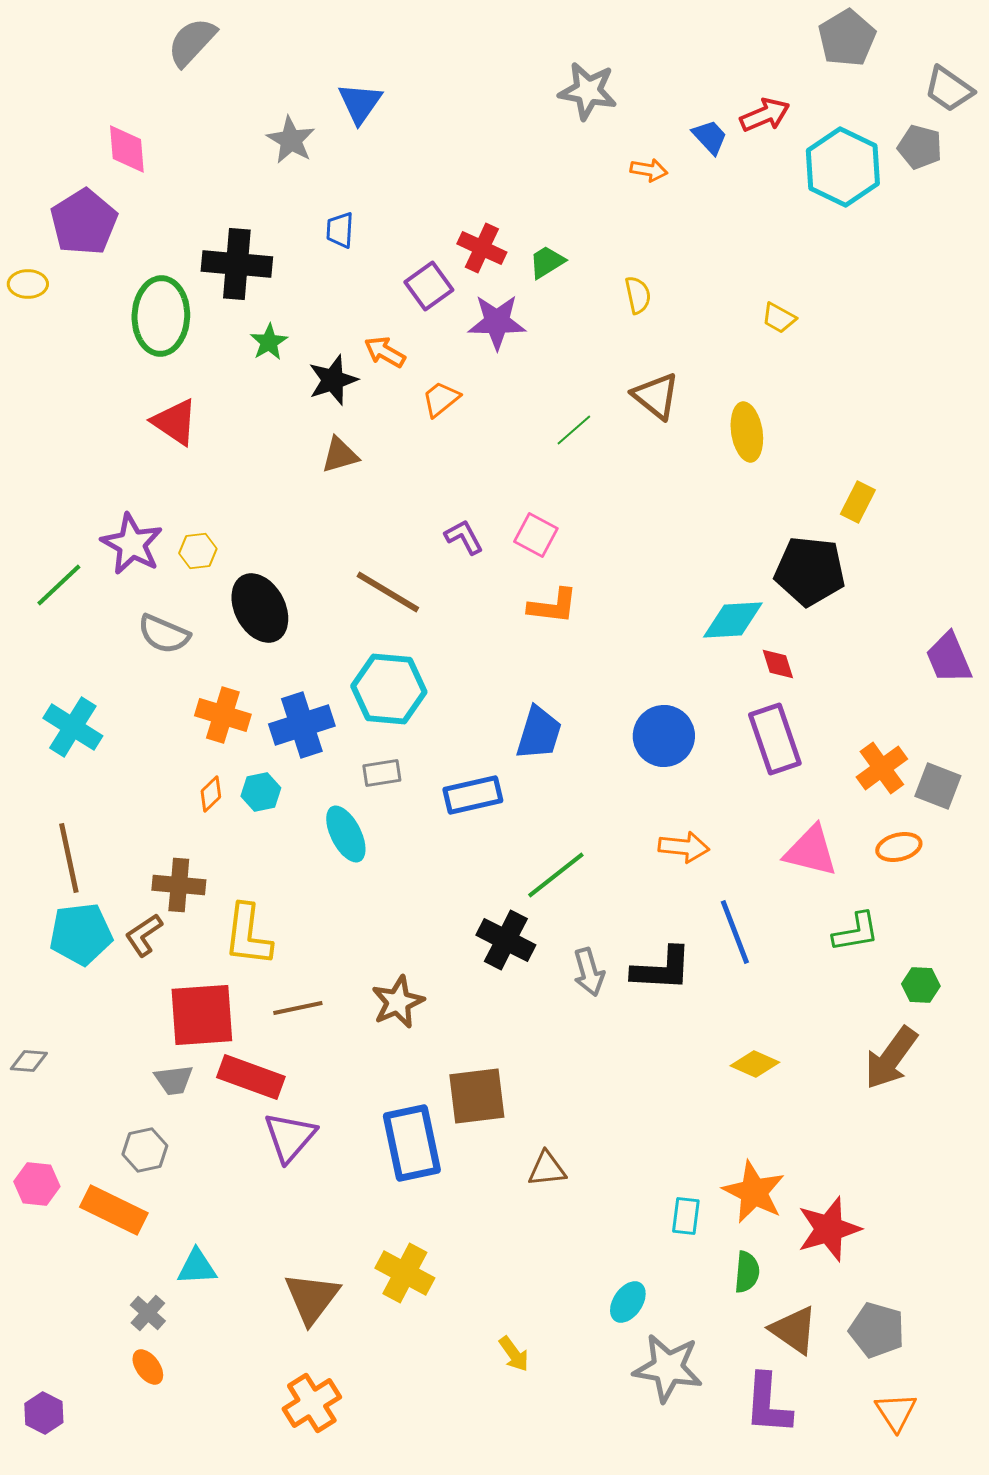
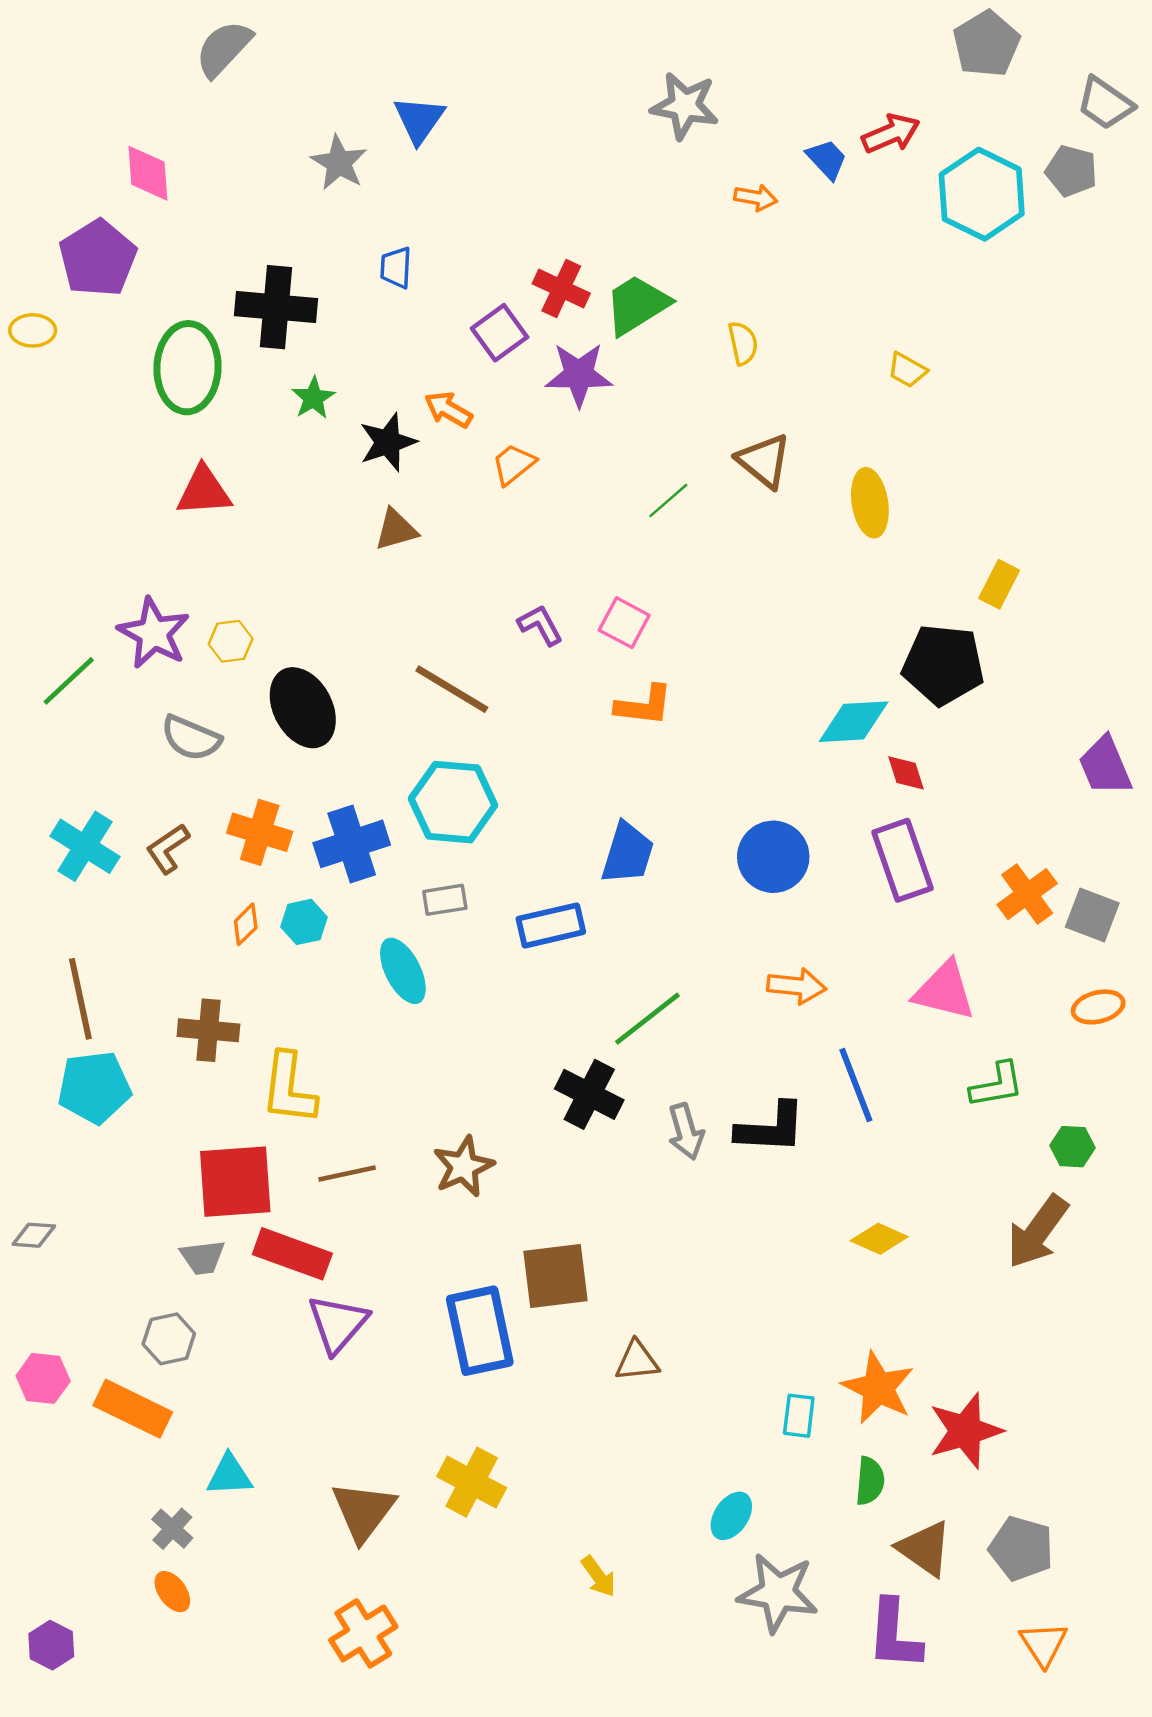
green trapezoid: (547, 262) -> (637, 305), size x1.6
red triangle: (175, 422) -> (204, 491), turned -38
orange ellipse: (899, 847) -> (1098, 1007), moved
brown L-shape: (144, 935) -> (168, 849), moved

